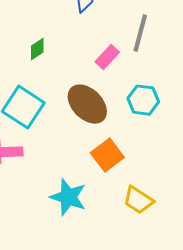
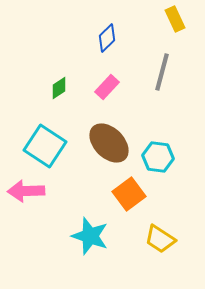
pink rectangle: (107, 57) -> (107, 87), moved
cyan hexagon: (143, 100) -> (158, 157), moved

